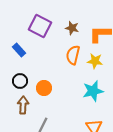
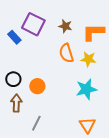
blue rectangle: (19, 50) -> (14, 37), moved
orange semicircle: (73, 55) -> (66, 53), turned -30

